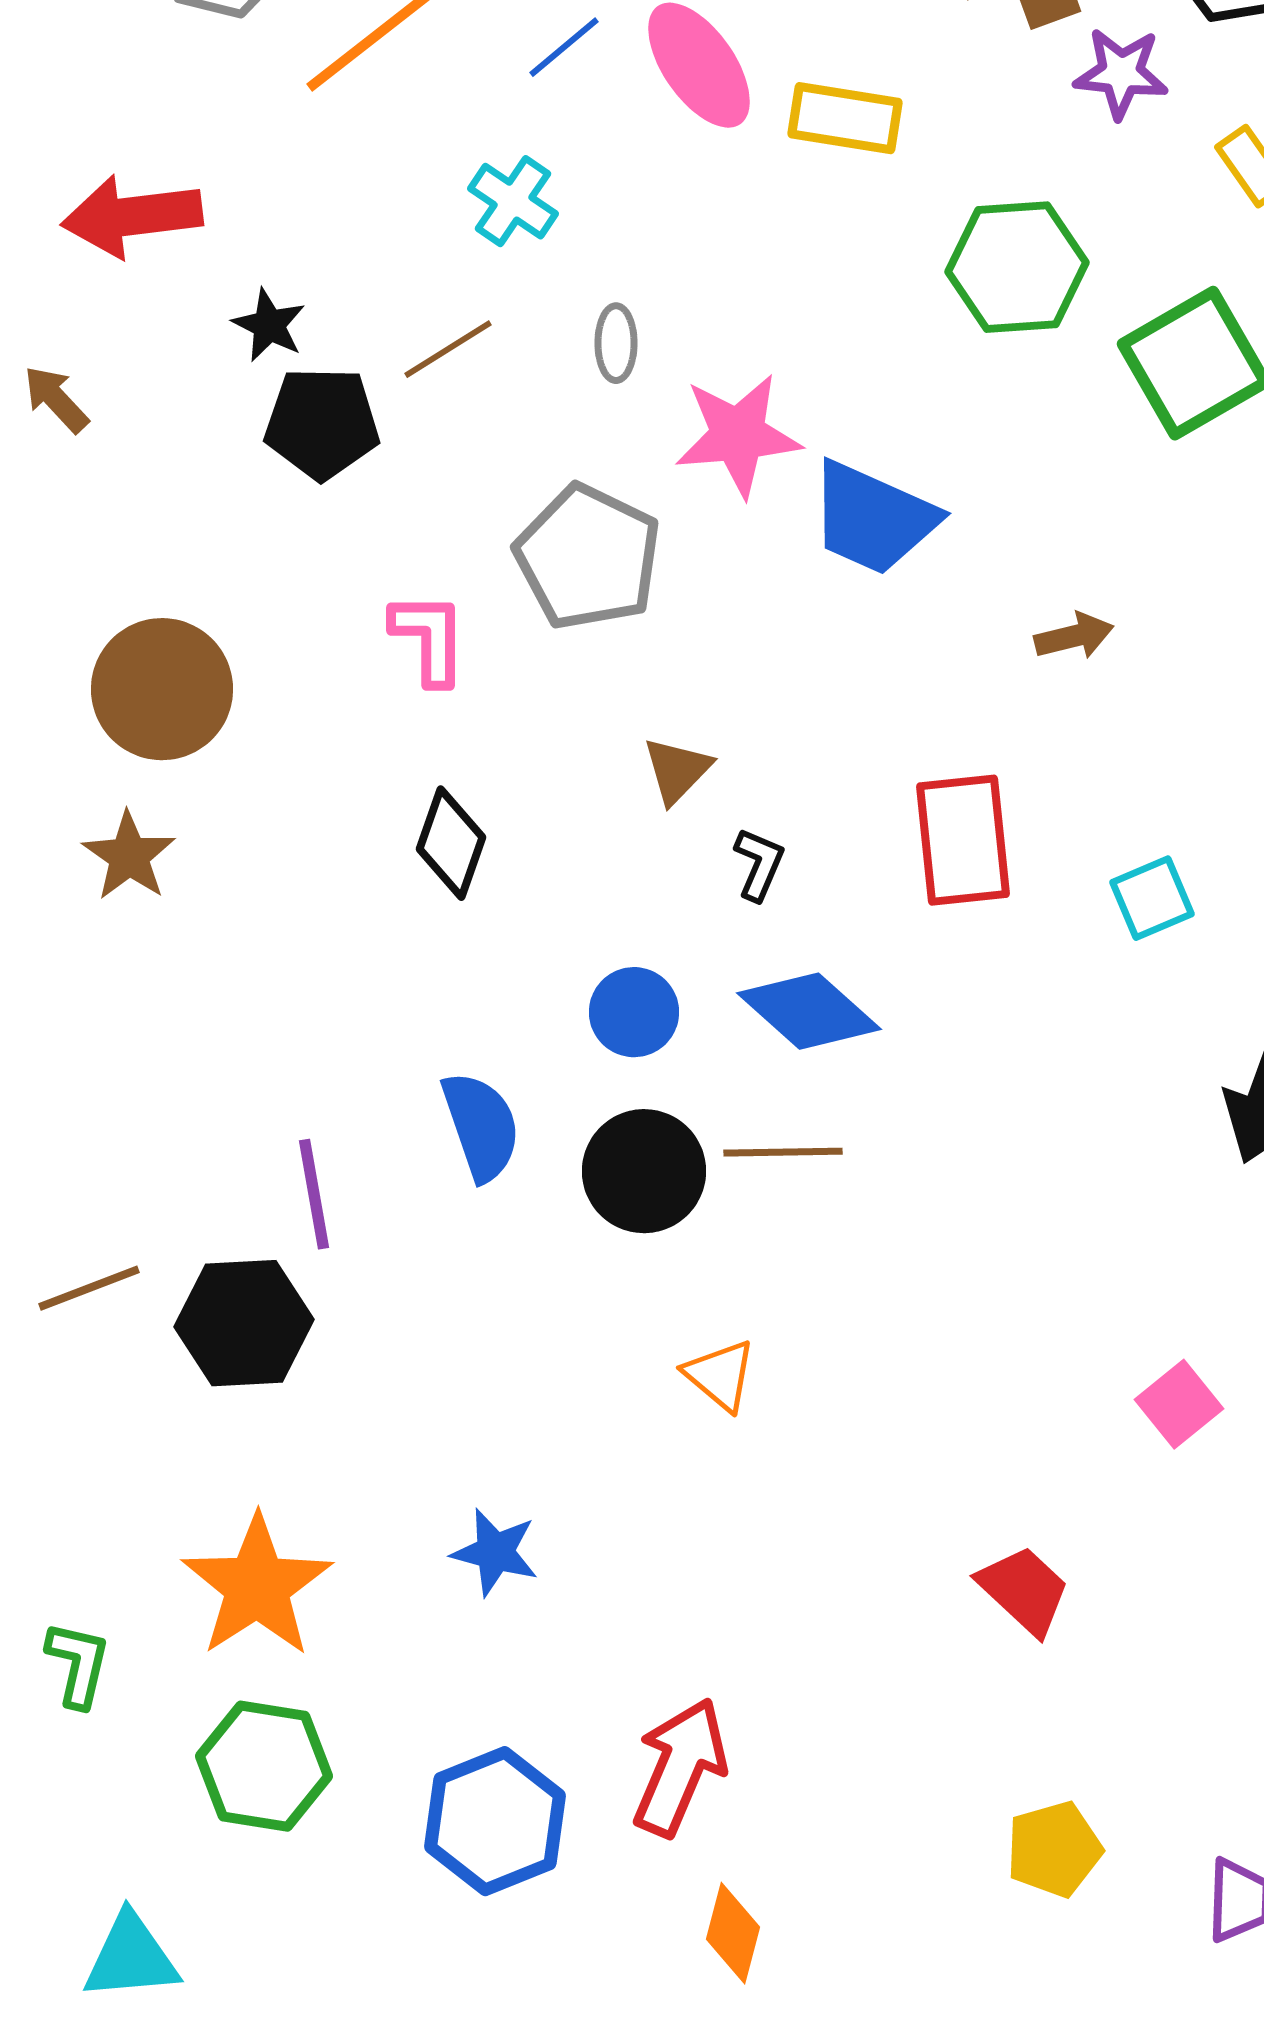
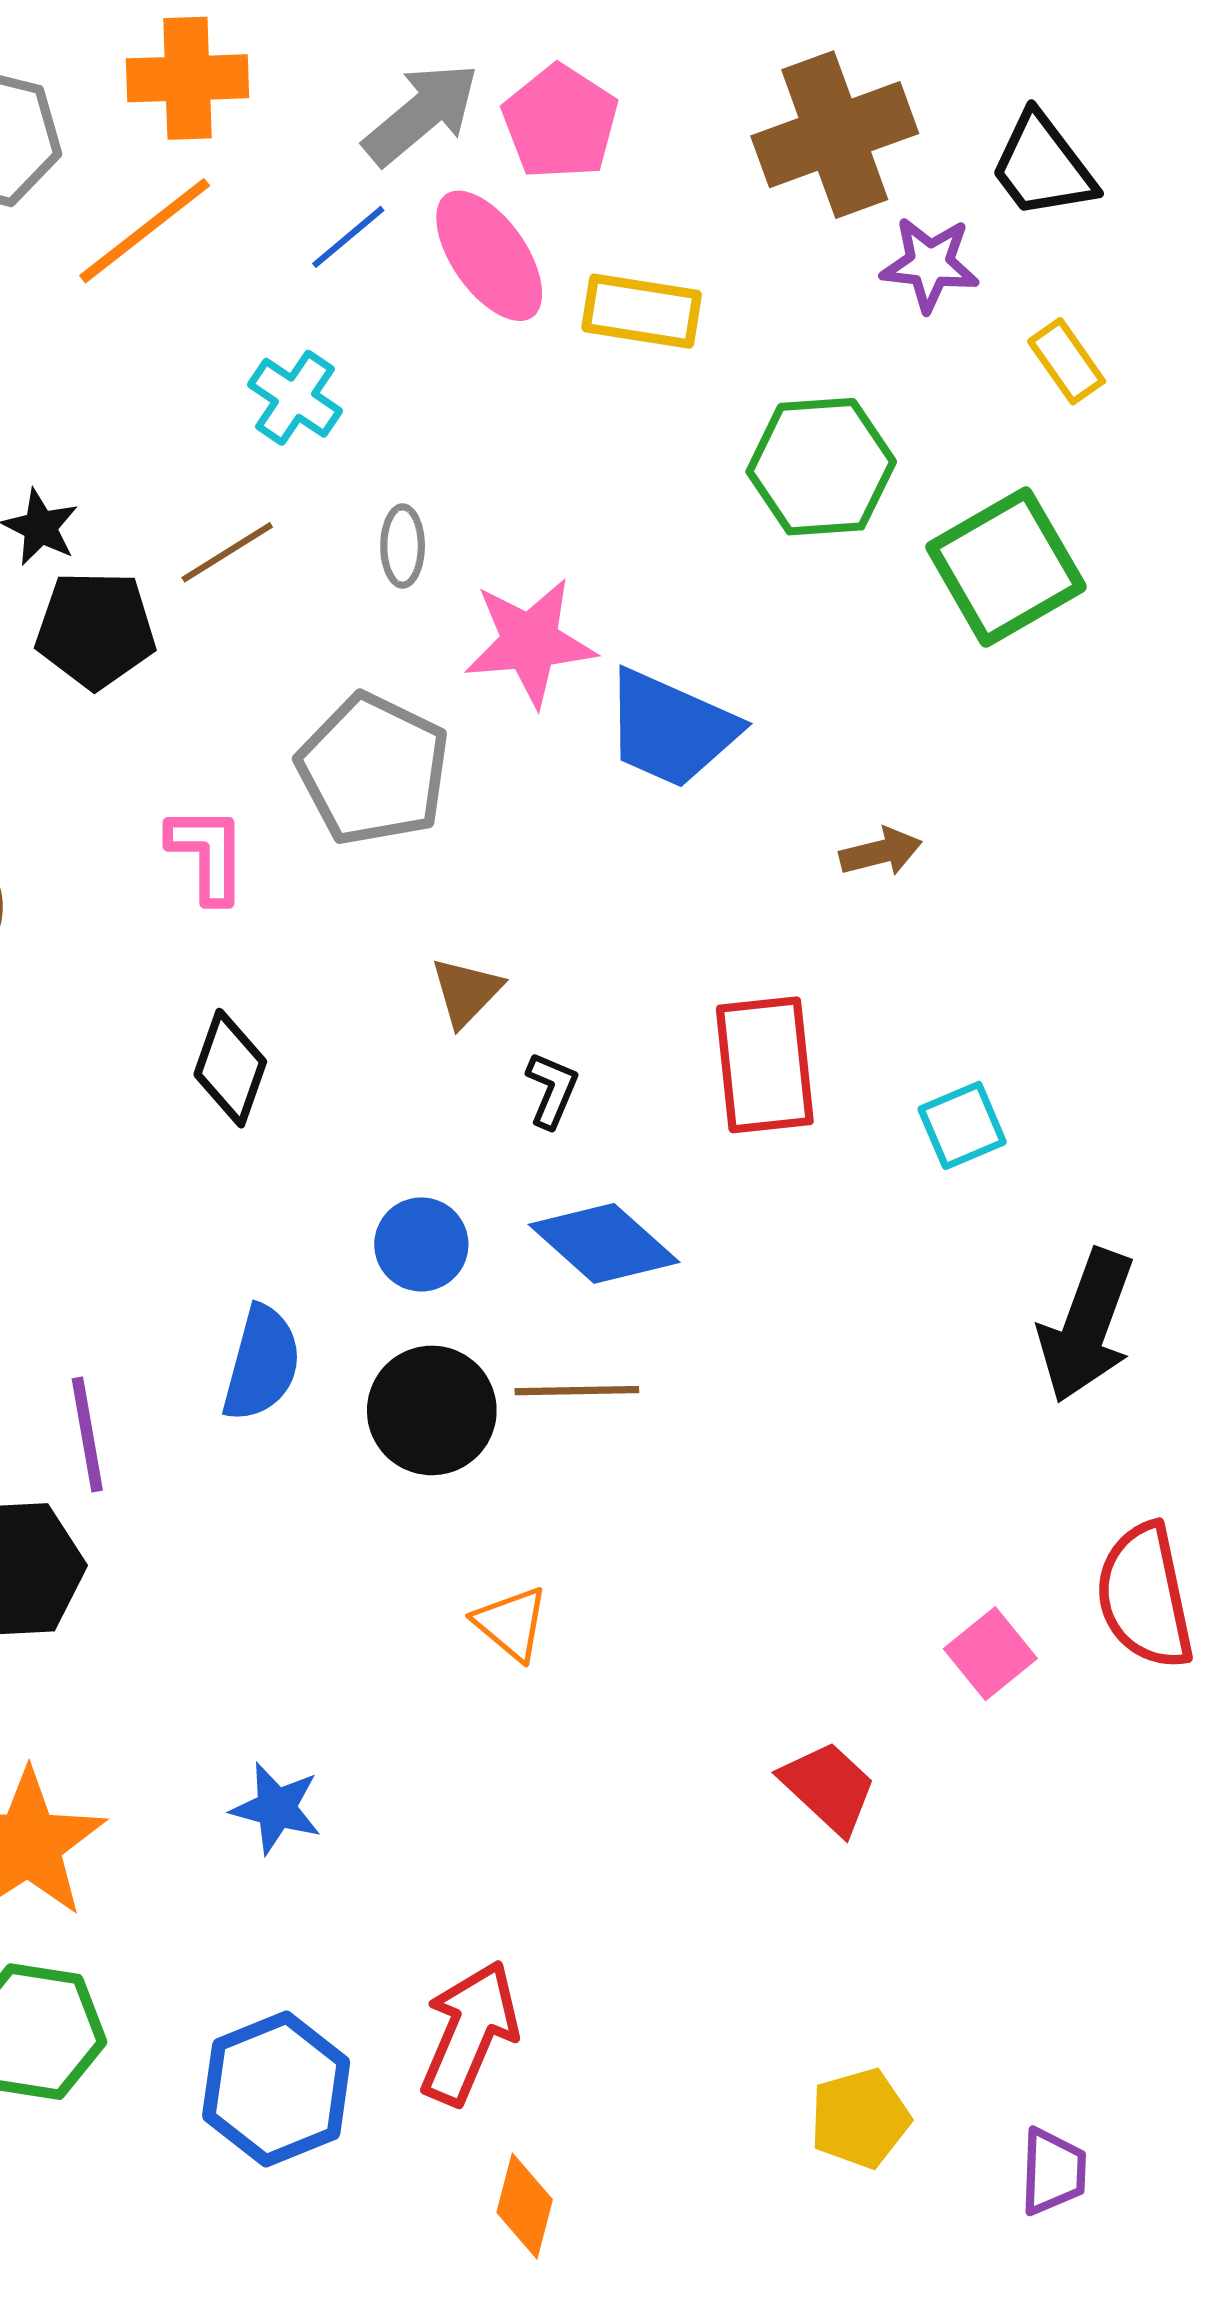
blue semicircle: (481, 1126) -> (262, 1363), turned 34
red trapezoid: (1024, 1590) -> (828, 1787), moved

